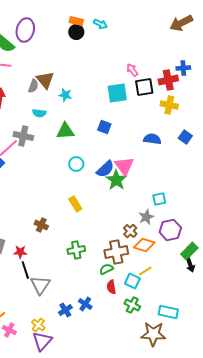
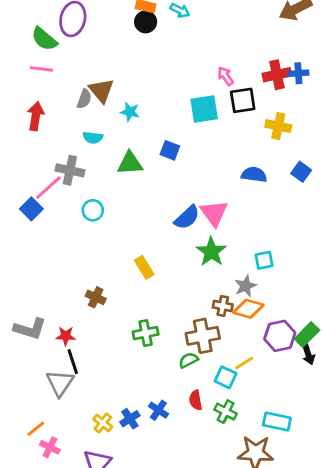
red cross: (168, 80) -> (277, 75), moved
blue square: (104, 127) -> (170, 150), moved
cyan circle: (76, 164) -> (93, 210), moved
green star: (116, 180) -> (211, 252), moved
purple hexagon: (170, 230) -> (280, 336), moved
brown cross: (130, 231) -> (223, 306), turned -32
orange diamond: (144, 245) -> (248, 309), moved
gray triangle: (40, 285) -> (60, 383), moved
red semicircle: (111, 287) -> (196, 400), moved
yellow cross: (38, 325) -> (103, 423), moved

